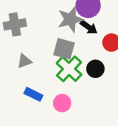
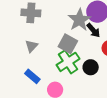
gray star: (70, 19) -> (79, 20), turned -30
gray triangle: (24, 61) -> (31, 46), turned -40

